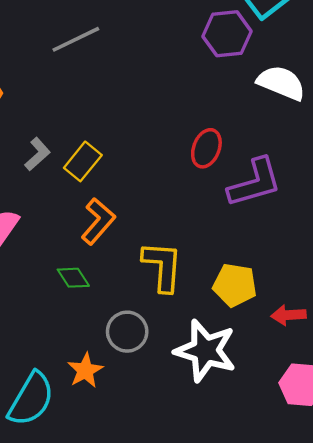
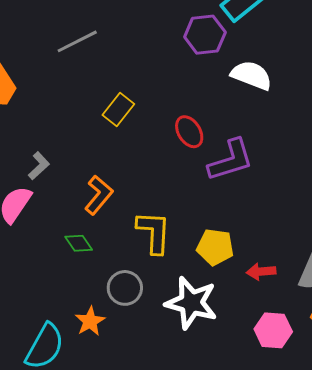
red ellipse: (206, 148) -> (189, 132), turned -52
gray L-shape: (37, 154) -> (39, 166), moved
yellow rectangle: (83, 161) -> (118, 109), moved

